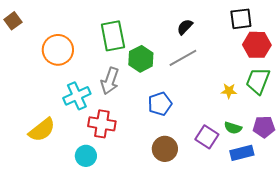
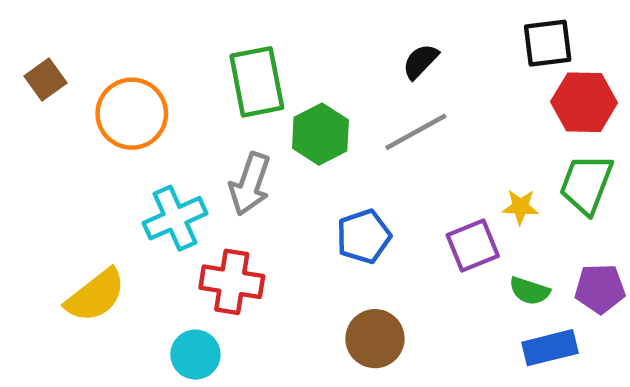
brown square: (13, 21) -> (45, 80), moved
purple square: (207, 137) -> (473, 245), moved, turned 35

